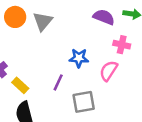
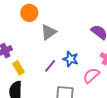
gray triangle: (43, 21) -> (49, 32), moved
purple line: (58, 82) -> (50, 66), moved

